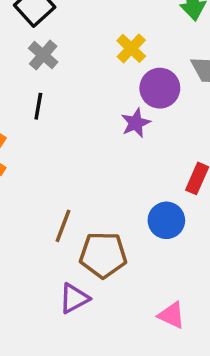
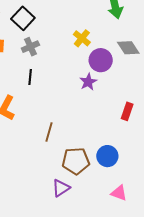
gray cross: (43, 55) -> (30, 47), turned 30
blue circle: (166, 220) -> (107, 156), moved
brown line: (63, 226) -> (49, 132), moved

